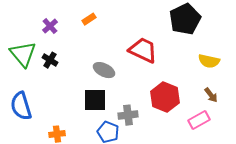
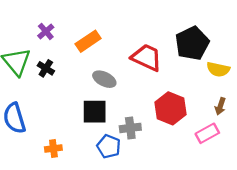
orange rectangle: (89, 19) -> (88, 41), moved, size x1.6
black pentagon: (185, 19) -> (192, 43), moved
brown arrow: (211, 95) -> (220, 106), turned 56

